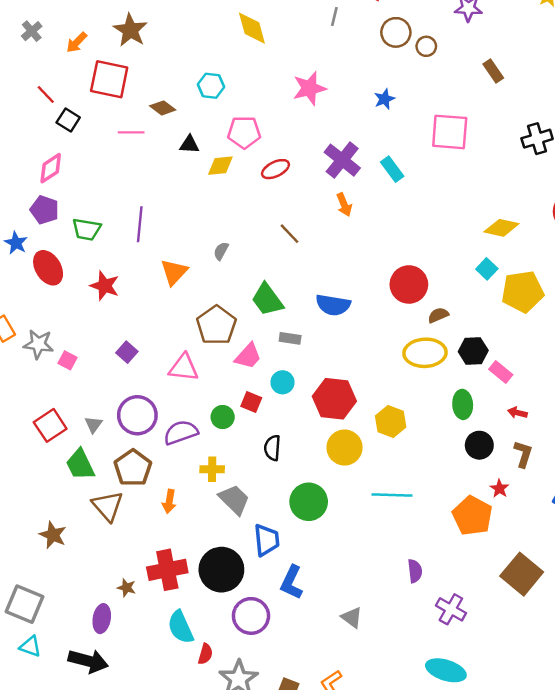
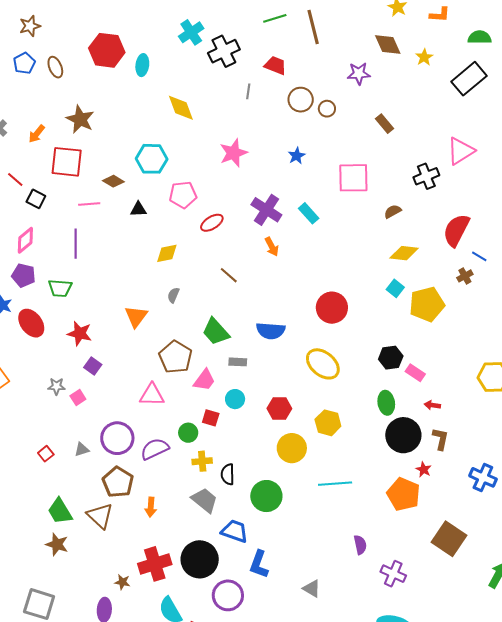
cyan hexagon: (211, 86) -> (152, 159), size x1.4
yellow diamond: (220, 166) -> (167, 253), moved
purple line: (140, 224) -> (76, 244), moved
brown semicircle: (438, 315) -> (393, 211), moved
gray star: (38, 344) -> (56, 386), moved, size x0.7
purple square: (127, 352) -> (93, 366), moved
yellow ellipse: (425, 353) -> (323, 364), moved, turned 48
pink square: (67, 360) -> (78, 398), moved, turned 35
red hexagon: (334, 399) -> (279, 408), size x0.7
red square: (50, 425) -> (46, 454), size x0.6
gray triangle: (94, 425) -> (82, 449), turned 42
black circle: (479, 445) -> (403, 435), size x1.5
black semicircle: (272, 448) -> (228, 474), moved
green trapezoid: (80, 465) -> (60, 511), moved
yellow cross: (212, 469) -> (202, 461), moved
blue trapezoid: (267, 540) -> (235, 531), turned -60

